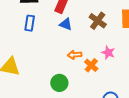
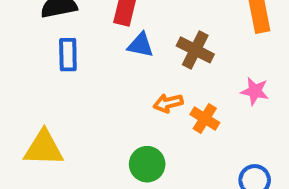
brown cross: (98, 21) -> (195, 50), moved
pink star: (108, 53) -> (255, 91), moved

